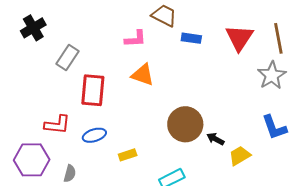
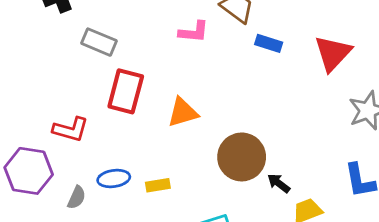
gray rectangle: (68, 58) -> (99, 42), turned 70
orange triangle: (143, 75) -> (183, 112), moved, turned -45
blue ellipse: (94, 135) -> (114, 178), moved

